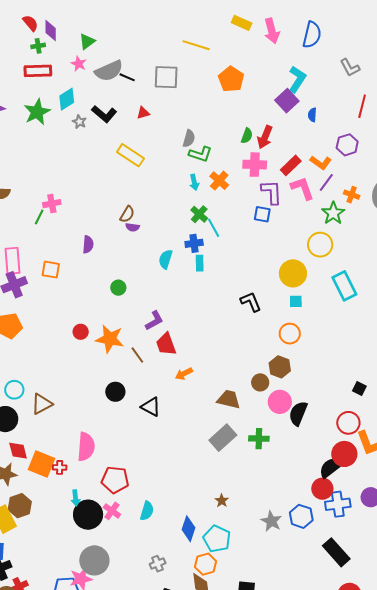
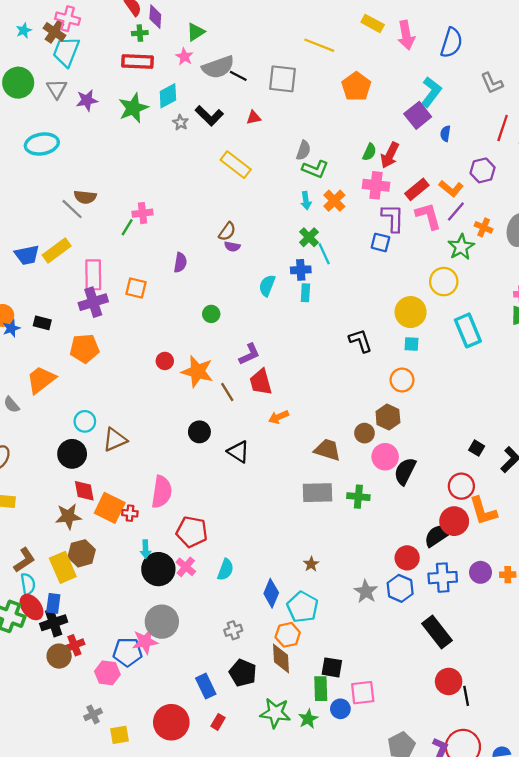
gray rectangle: (223, 438) -> (318, 493), turned 36
red circle: (322, 489) -> (407, 558), moved

